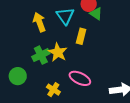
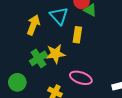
yellow arrow: (39, 22) -> (33, 25), turned 48
yellow star: (58, 52) -> (55, 54), turned -30

